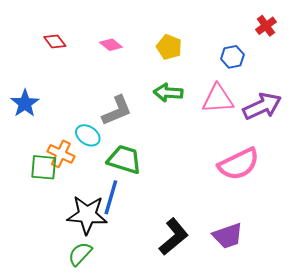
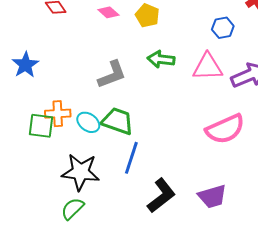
yellow pentagon: (169, 47) -> (147, 15), moved
cyan ellipse: (88, 135) -> (88, 122), moved
orange cross: (61, 154) -> (58, 114), turned -30
blue line: (111, 197) -> (131, 158), moved

